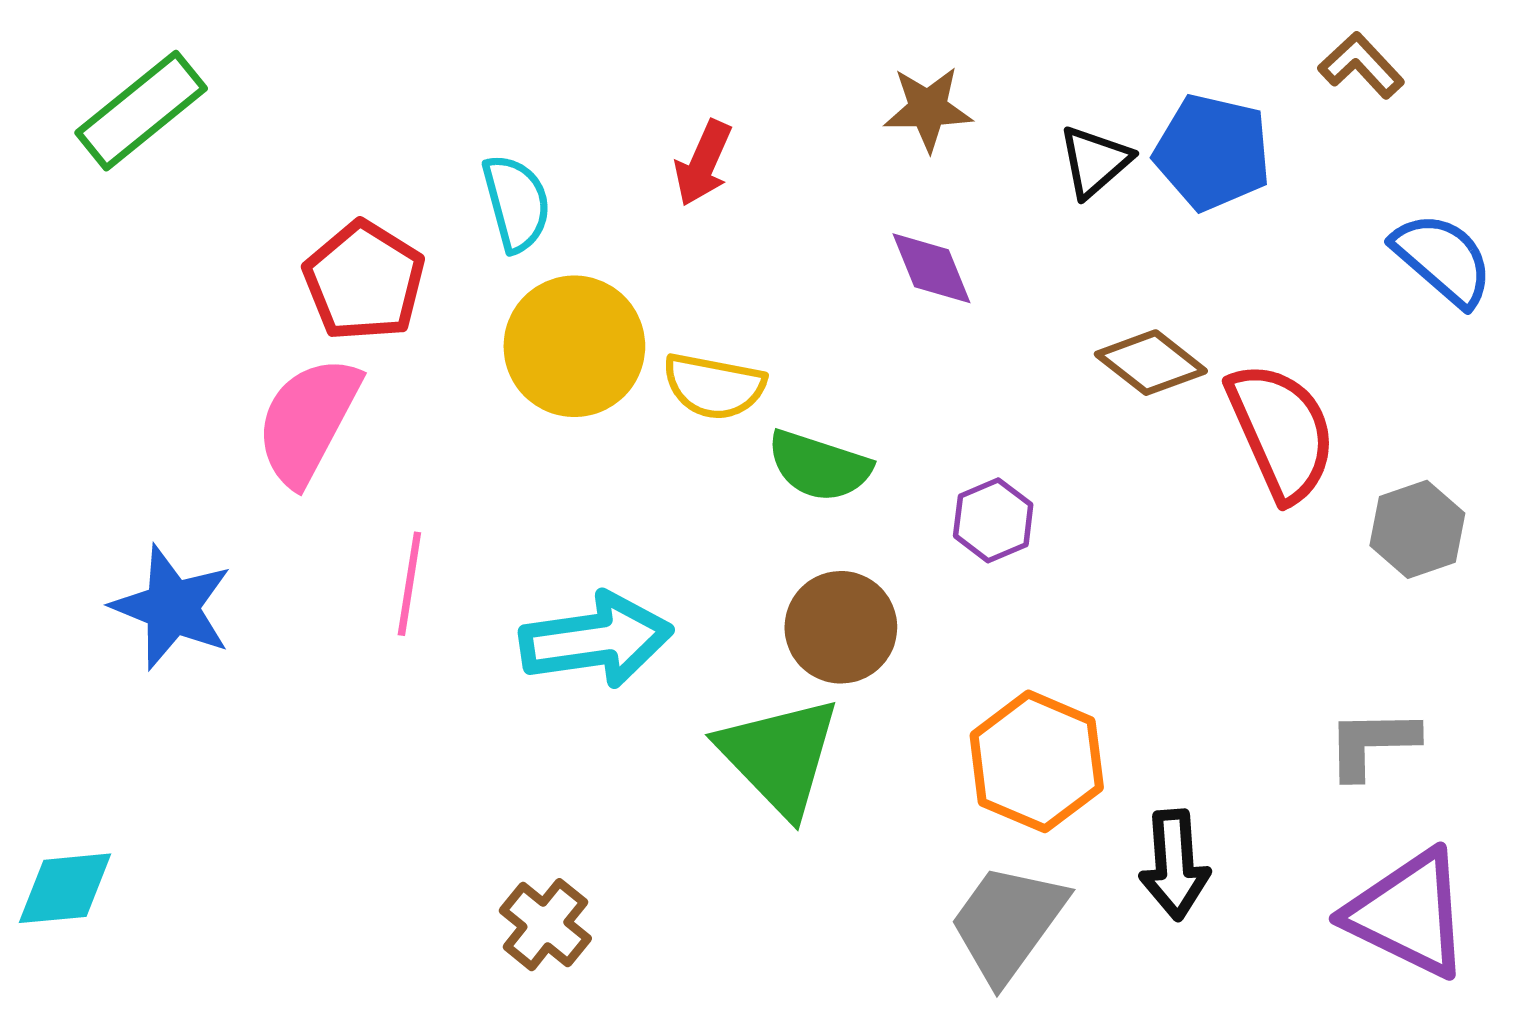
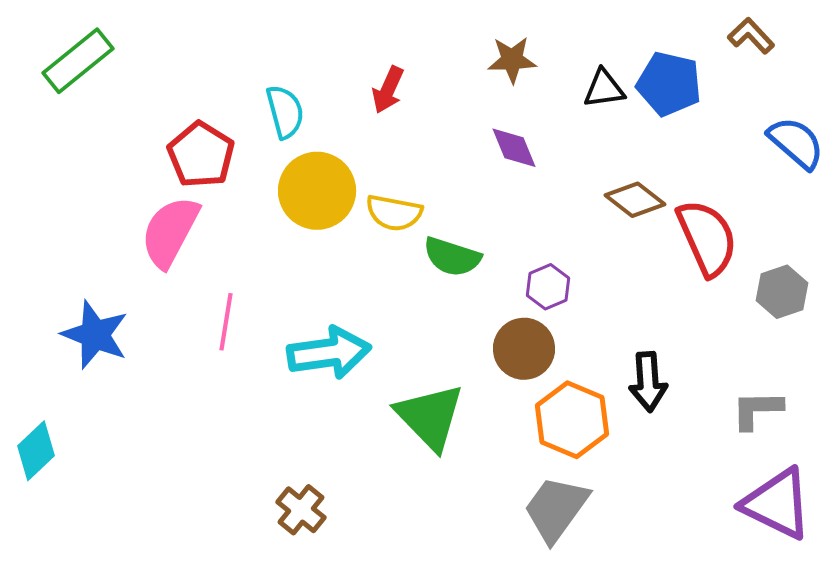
black triangle: (1095, 161) -> (604, 89), turned 33
brown circle: (841, 627) -> (524, 349), moved
black arrow: (1174, 865) -> (648, 382), moved
cyan diamond: (65, 888) -> (36, 451), moved, turned -38

